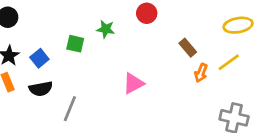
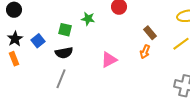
orange arrow: (201, 73) -> (145, 52), moved
black semicircle: (41, 89) -> (64, 53), moved

